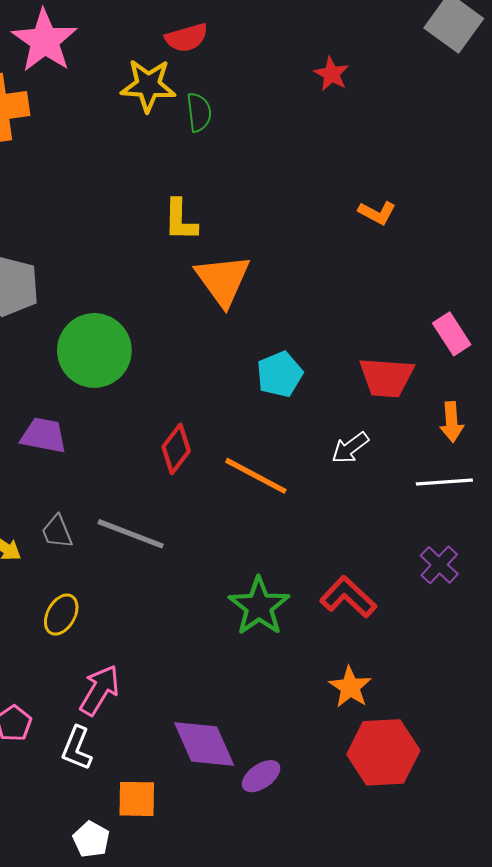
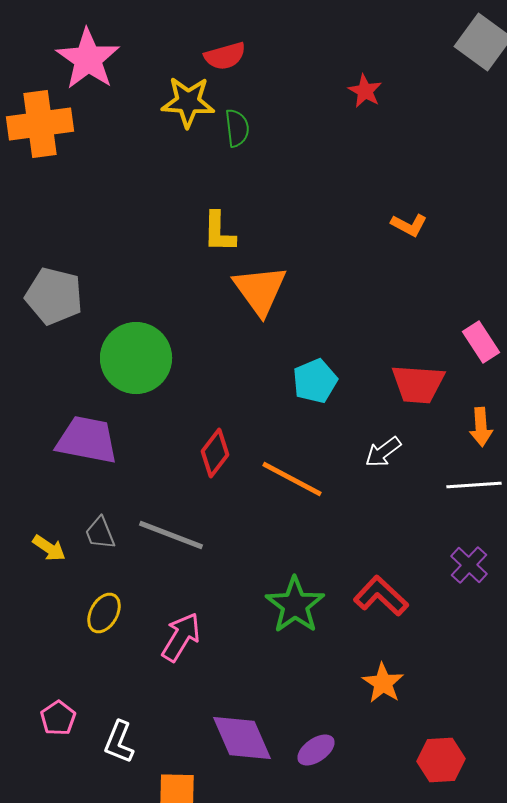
purple trapezoid: (44, 435) -> (87, 440), size x1.4
pink arrow: (100, 690) -> (181, 637), moved
red hexagon: (383, 752) -> (441, 760), moved, size x0.7
purple ellipse: (261, 776) -> (316, 750), moved

